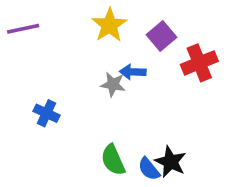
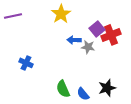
purple square: (162, 36) -> (97, 29), moved
gray star: (113, 84) -> (88, 47), moved
black star: (171, 162) -> (107, 88), moved, turned 30

